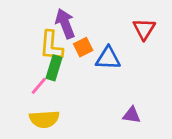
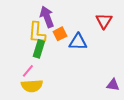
pink line: (39, 86) -> (28, 71), moved
purple triangle: (132, 115) -> (113, 85), moved

